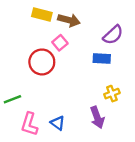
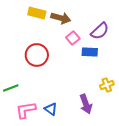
pink square: (60, 43) -> (73, 38), moved
yellow cross: (112, 94) -> (107, 85), moved
pink L-shape: (29, 124) -> (26, 110), turned 65

